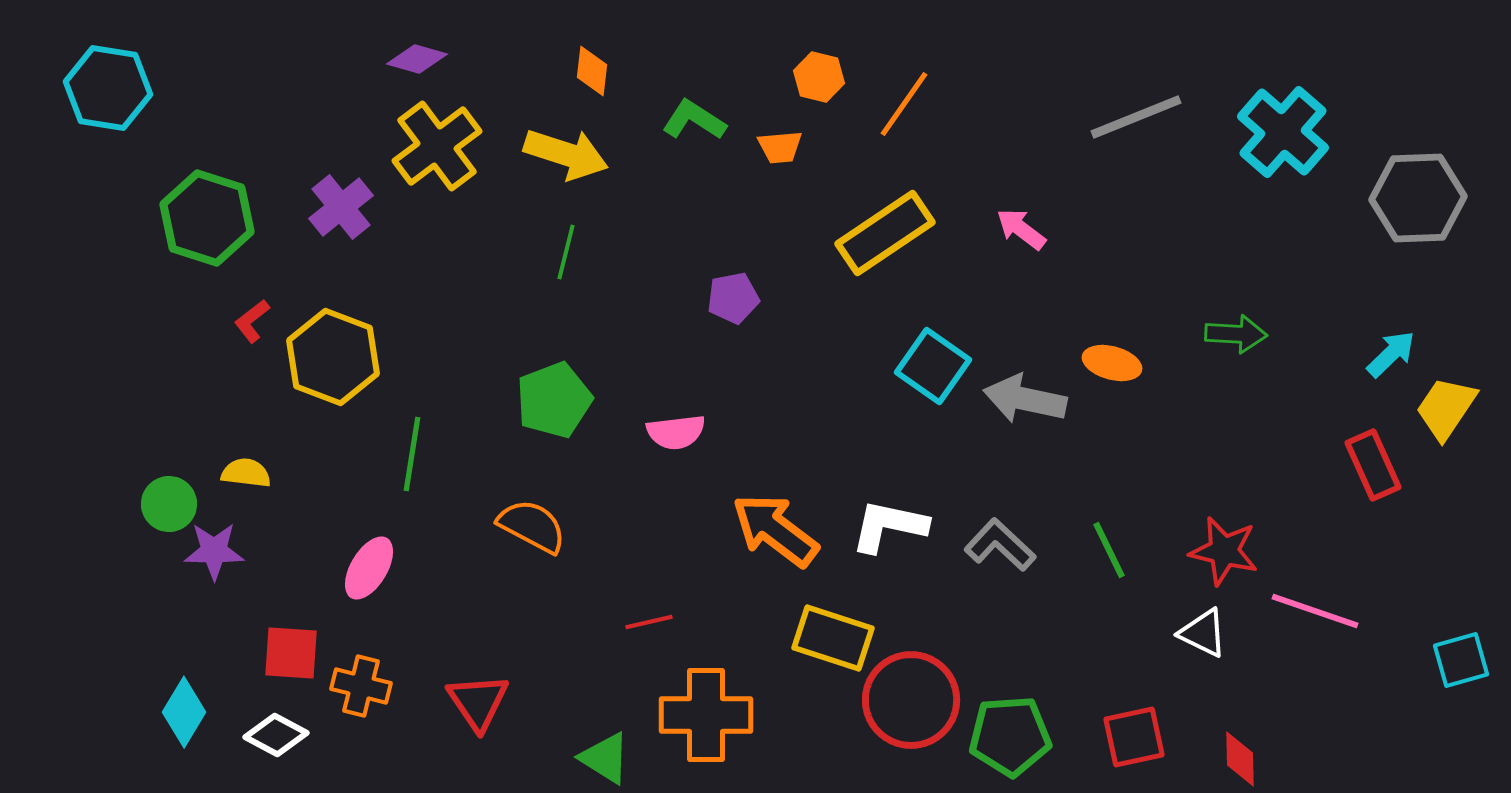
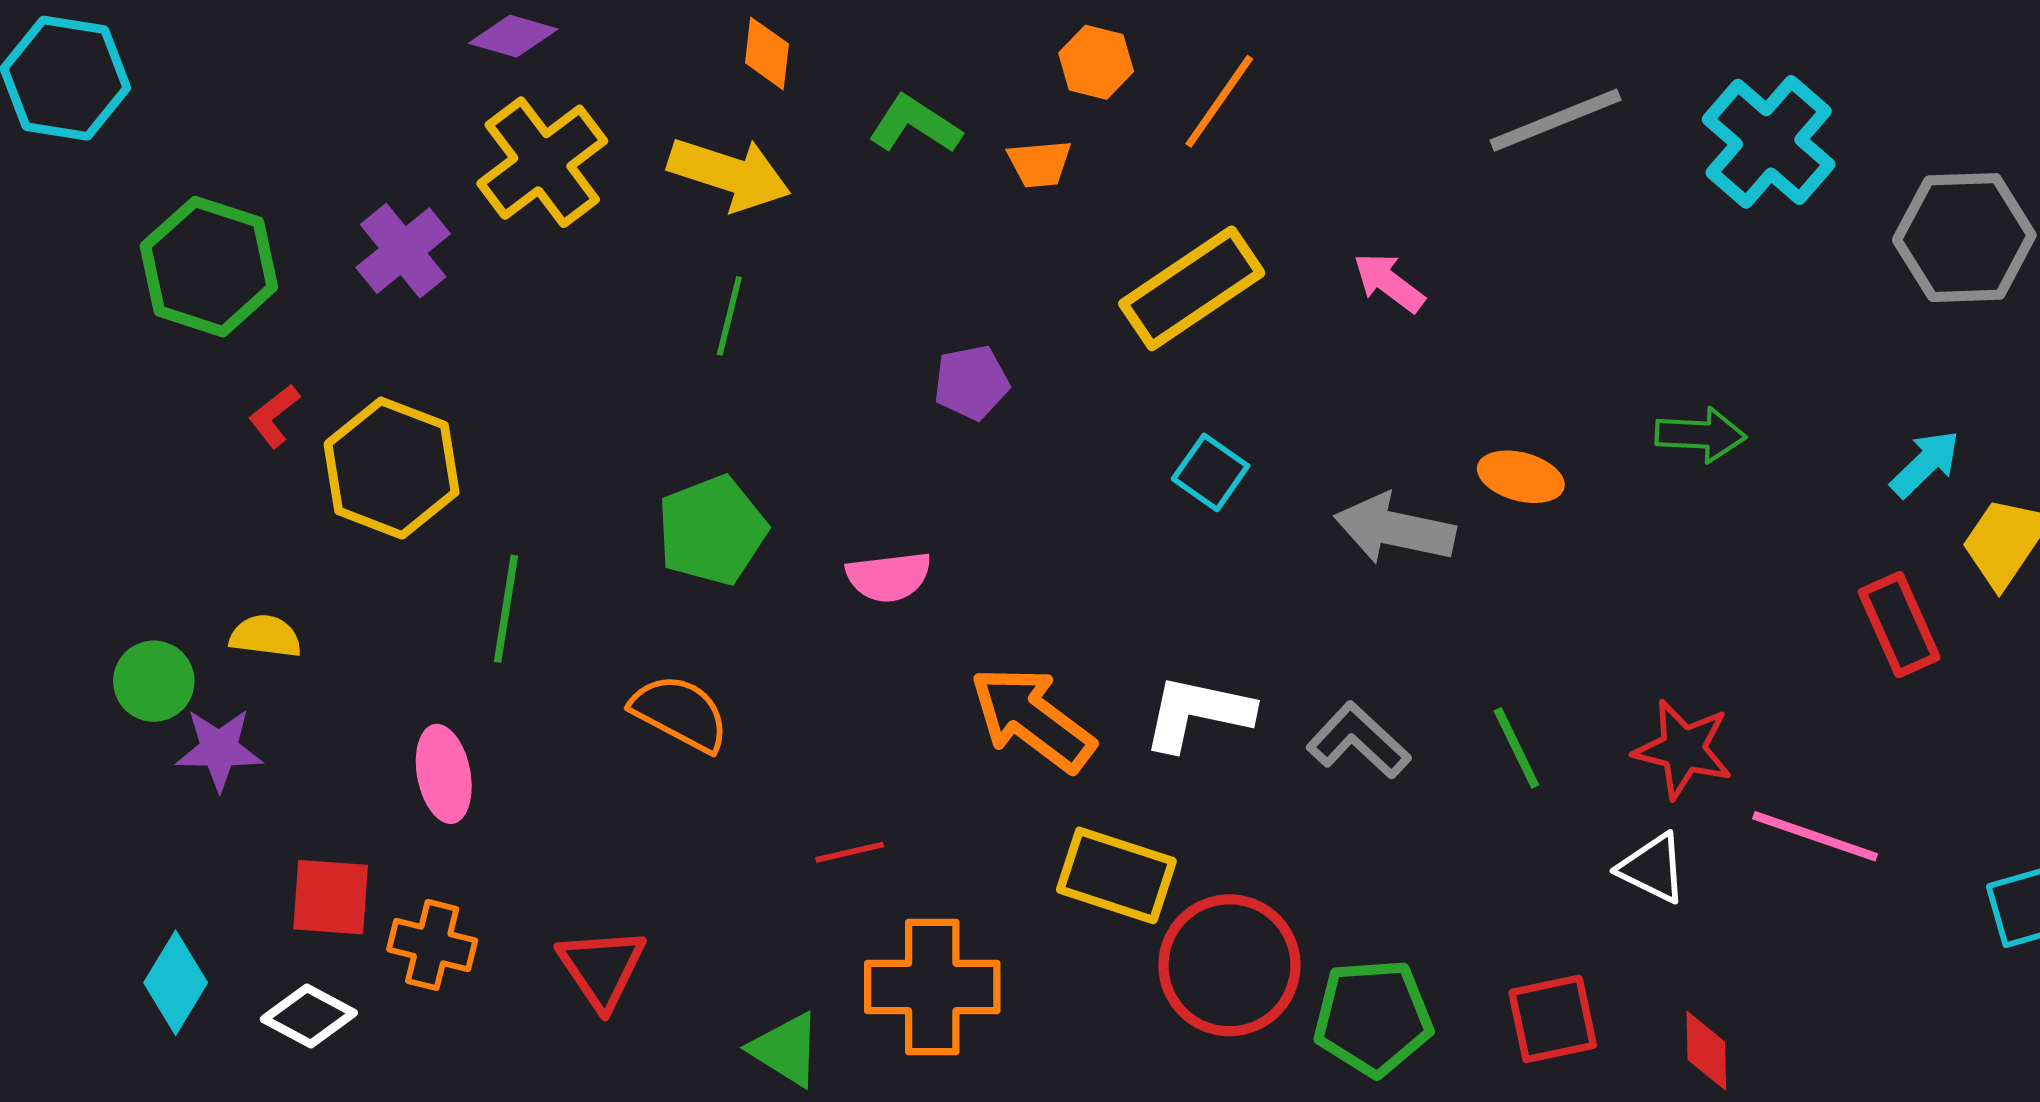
cyan square: (933, 366) -> (1211, 472), moved, size x0.7
pink ellipse: (369, 568) -> (444, 774), turned -42

